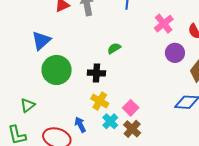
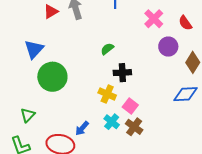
black cross: (96, 73) -> (122, 73), moved
yellow cross: (100, 101) -> (107, 94), moved
blue arrow: (80, 125) -> (82, 128), turned -105

